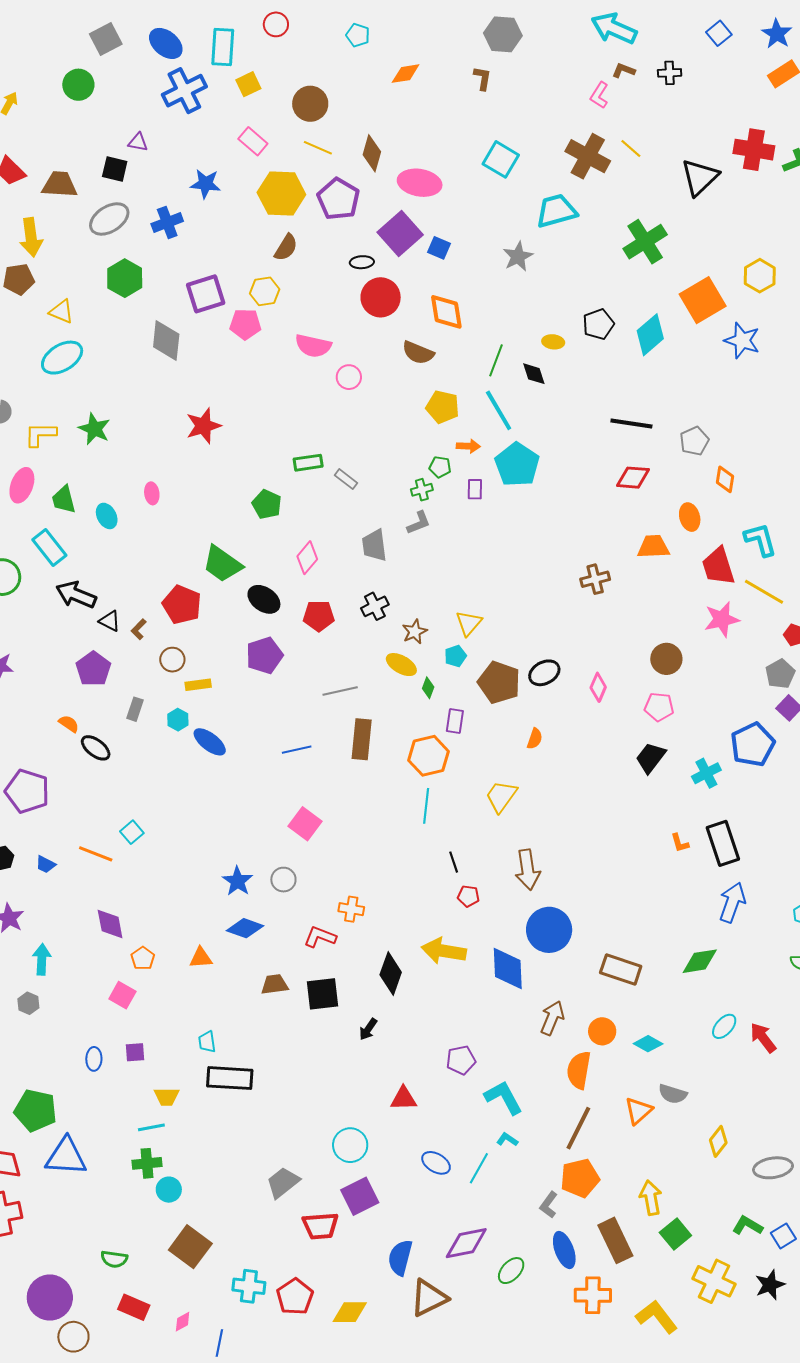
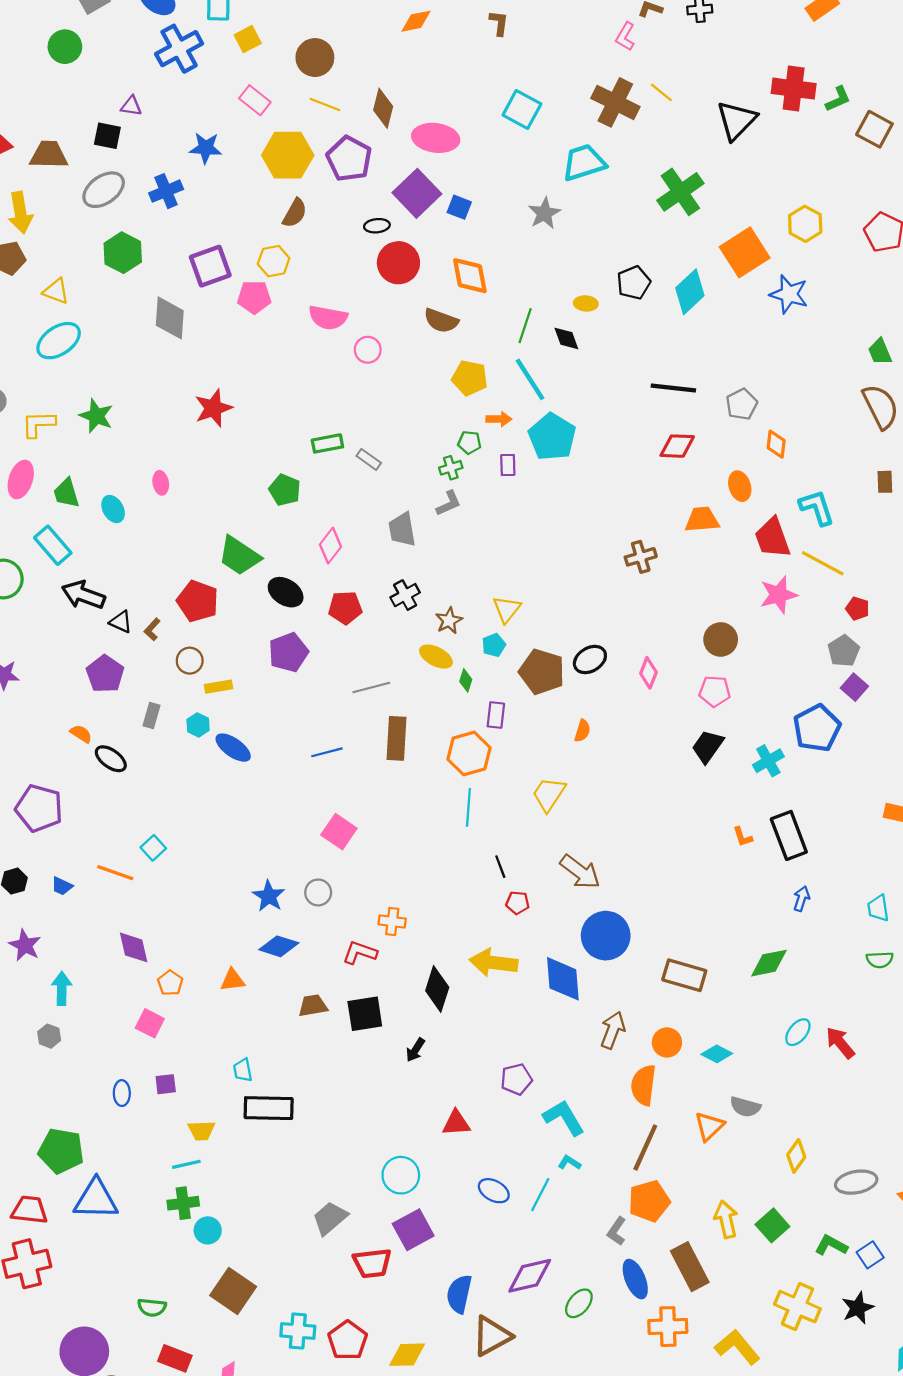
brown arrow: (528, 870) -> (580, 872), turned -42
blue arrow: (732, 902) -> (801, 899), size x0.6
green square: (675, 1234) -> (772, 1225), moved

